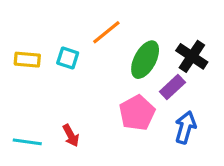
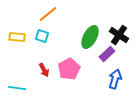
orange line: (106, 32) -> (48, 14), moved
pink pentagon: (137, 113) -> (69, 69), moved
red arrow: (71, 135) -> (44, 70), moved

